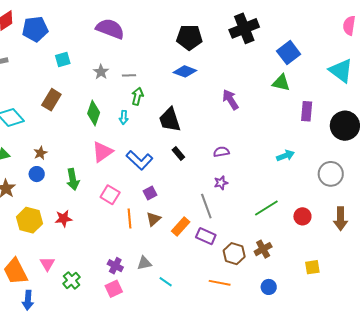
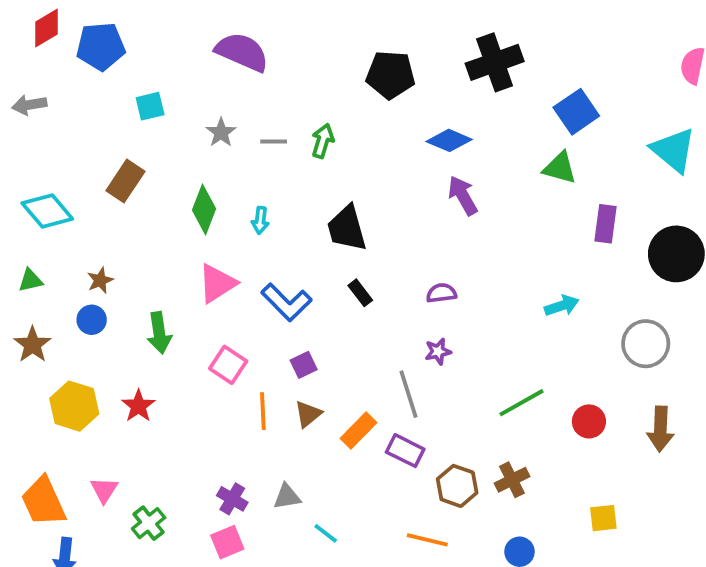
blue diamond: (185, 71) -> (449, 140), moved
green arrow: (137, 96) -> (323, 141), moved
red star: (63, 219) -> (138, 406), turned -30

